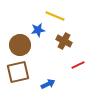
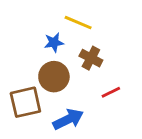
brown circle: (20, 45) -> (54, 77), moved
blue arrow: (48, 84) -> (68, 119), size x1.5

